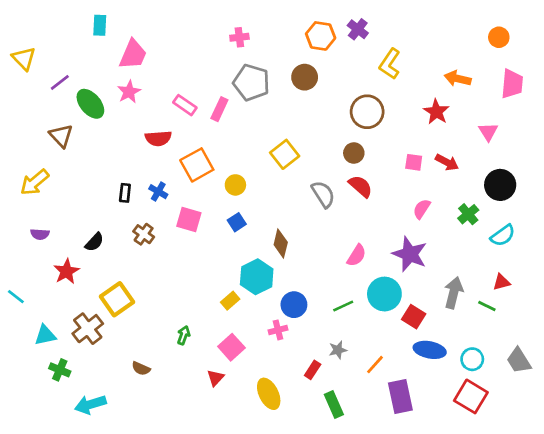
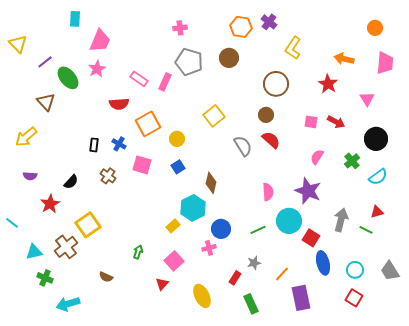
pink semicircle: (356, 255) -> (268, 192), turned -36
blue ellipse: (430, 350) -> (323, 263), turned 65
red square: (471, 396) -> (354, 298), size x0.7

